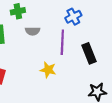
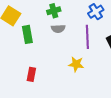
green cross: (18, 11) -> (54, 11), moved

